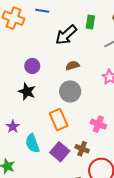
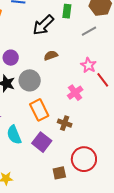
gray circle: (70, 91) -> (30, 80), moved
pink cross: (98, 124) -> (75, 93), moved, turned 35
brown cross: (82, 149) -> (65, 123), moved

